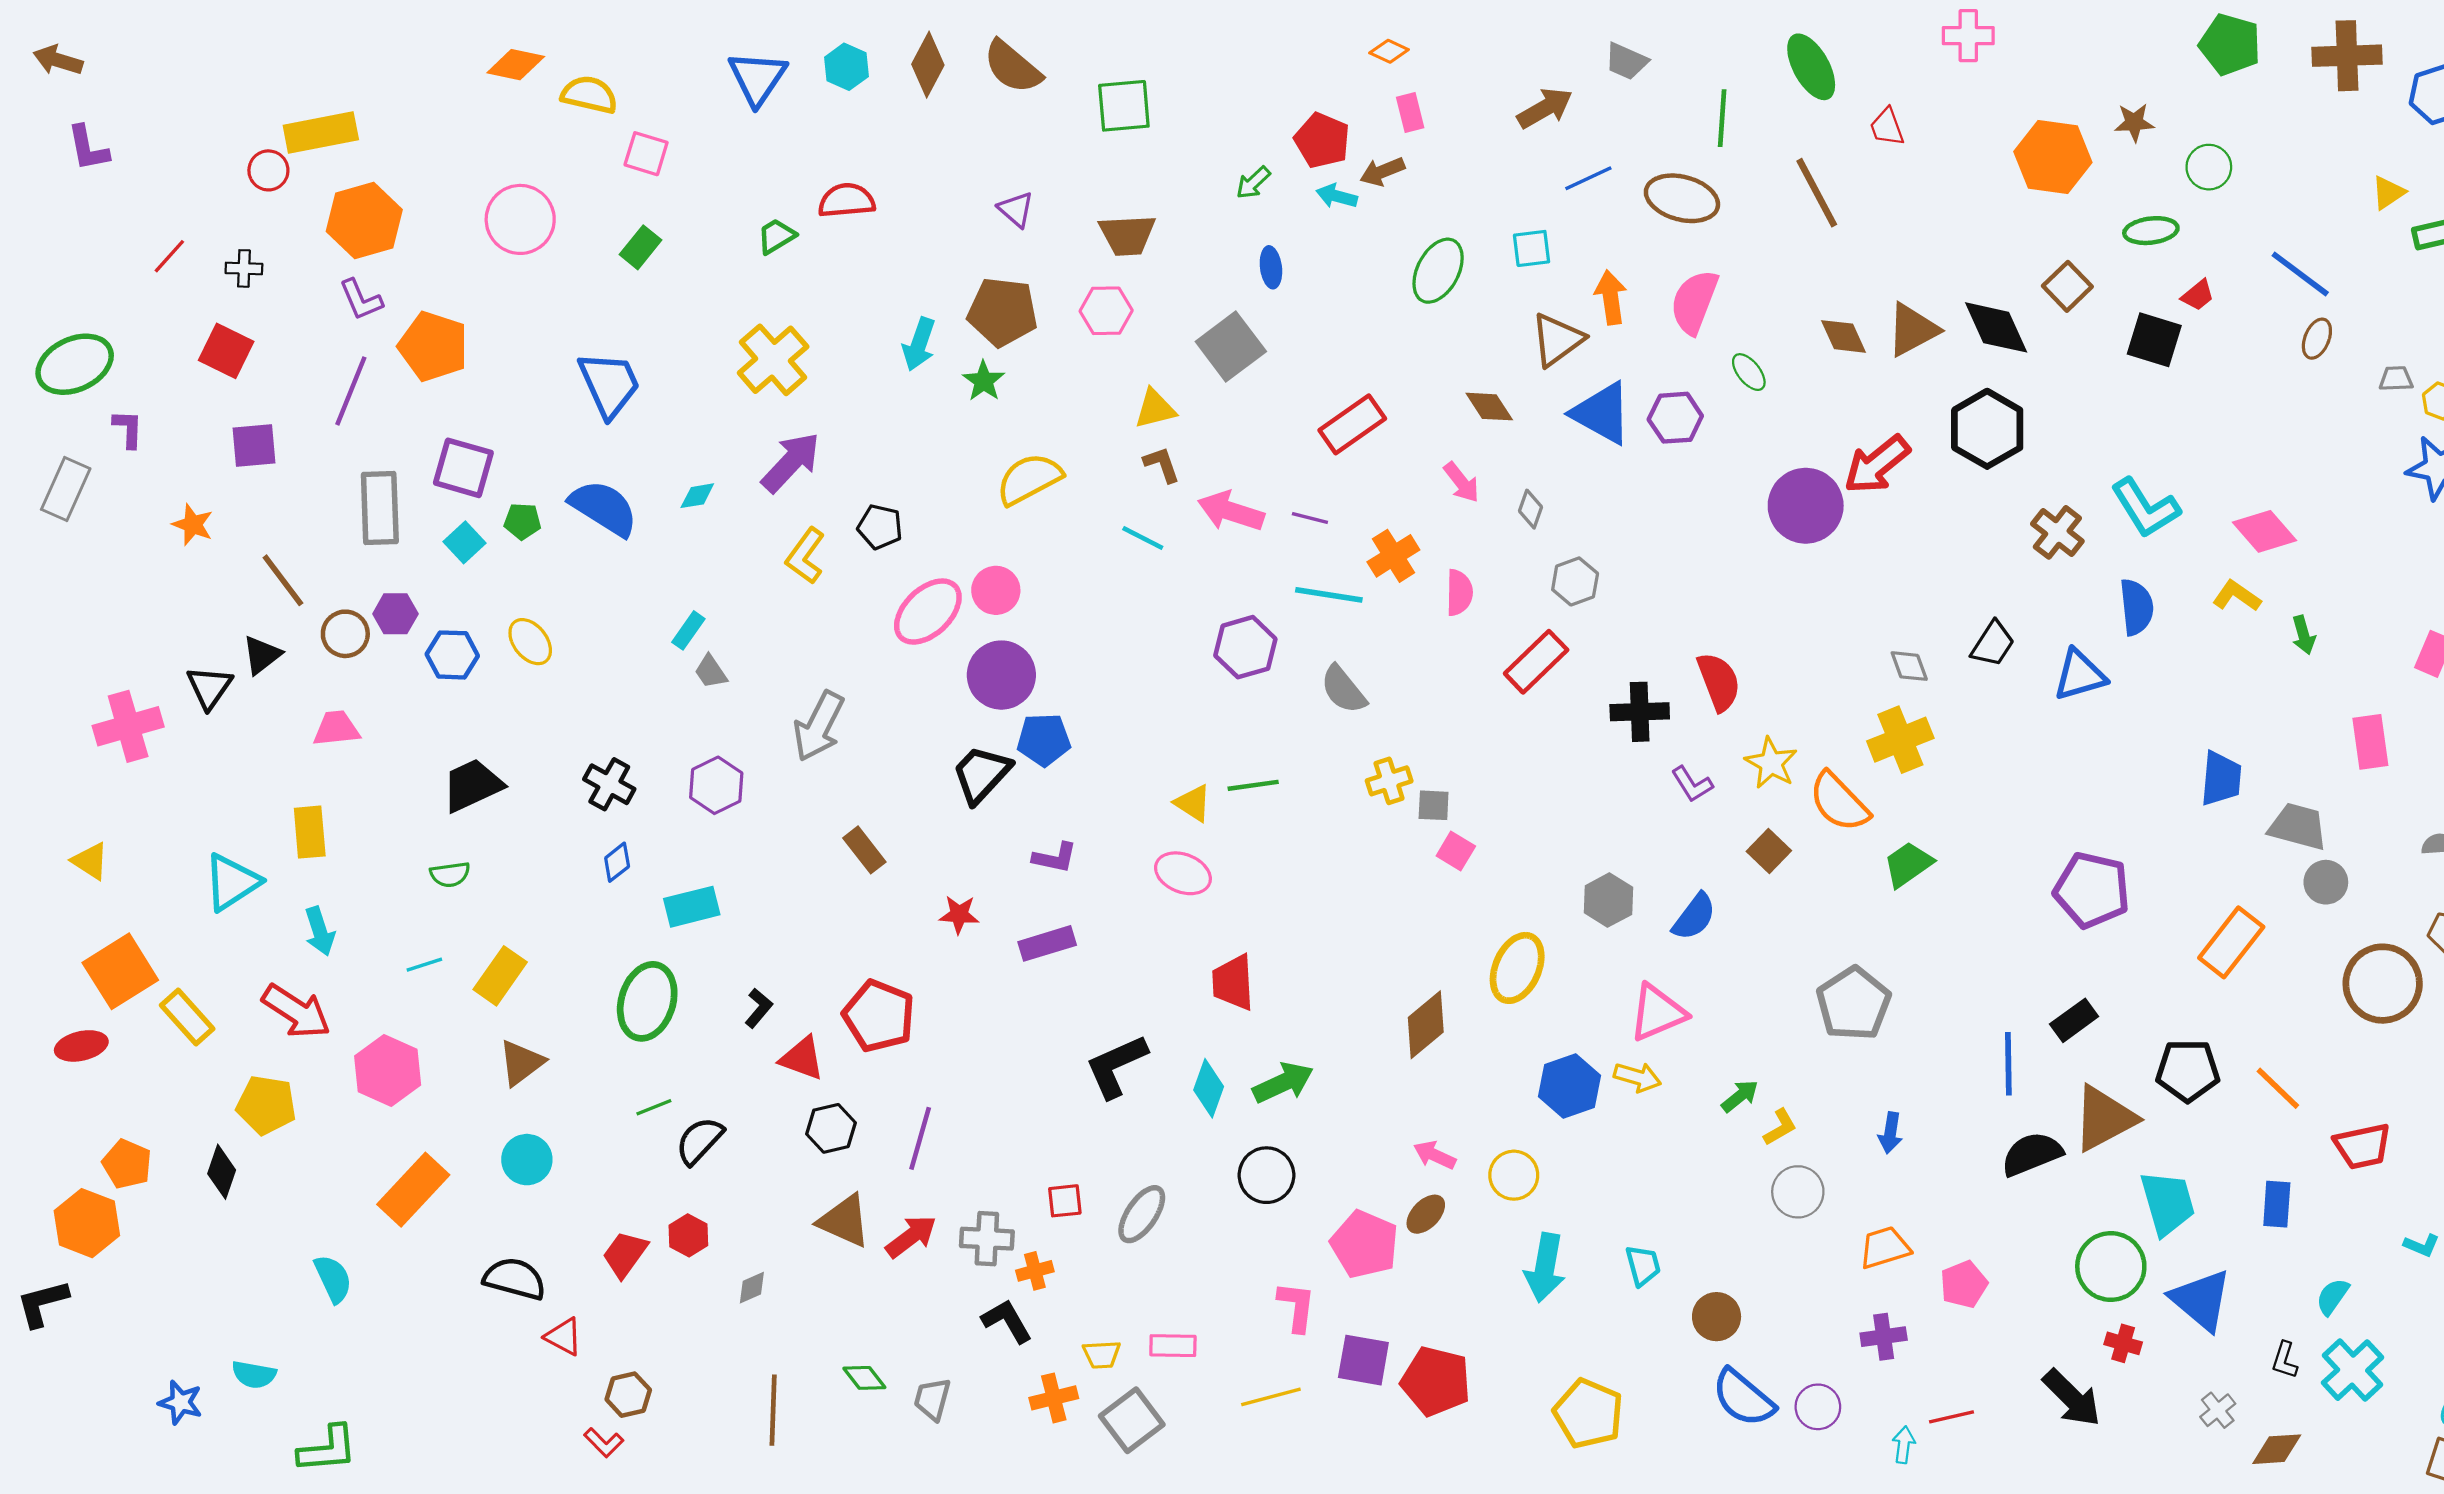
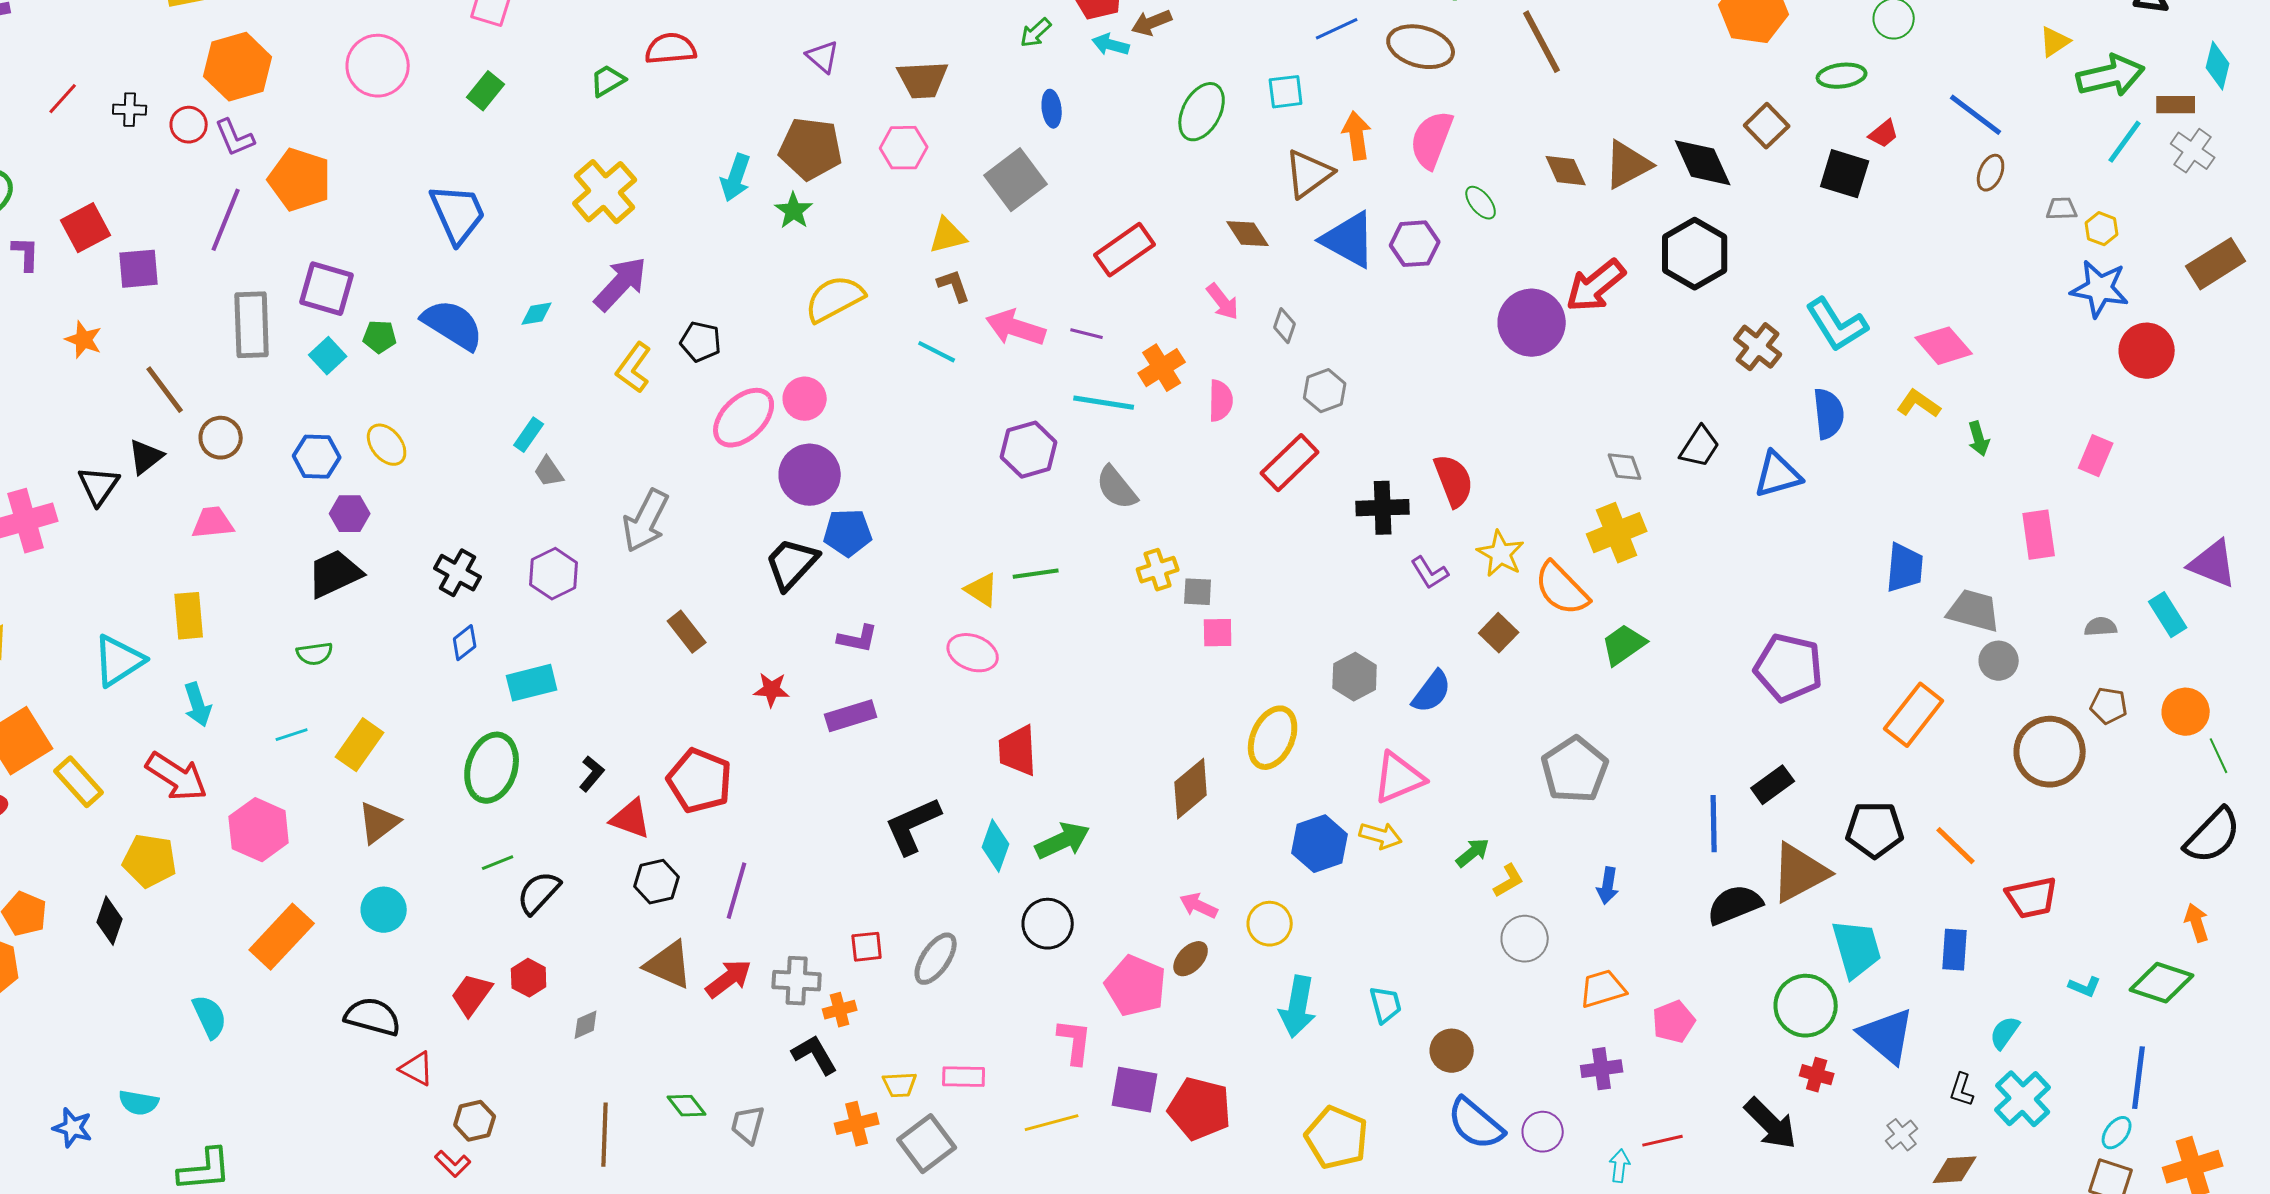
red circle: (268, 170) -> (189, 125), moved
red square: (226, 351) -> (86, 228), moved, turned 36
purple hexagon: (395, 614) -> (350, 514), moved
pink square: (1456, 851) -> (1218, 633), turned -32

